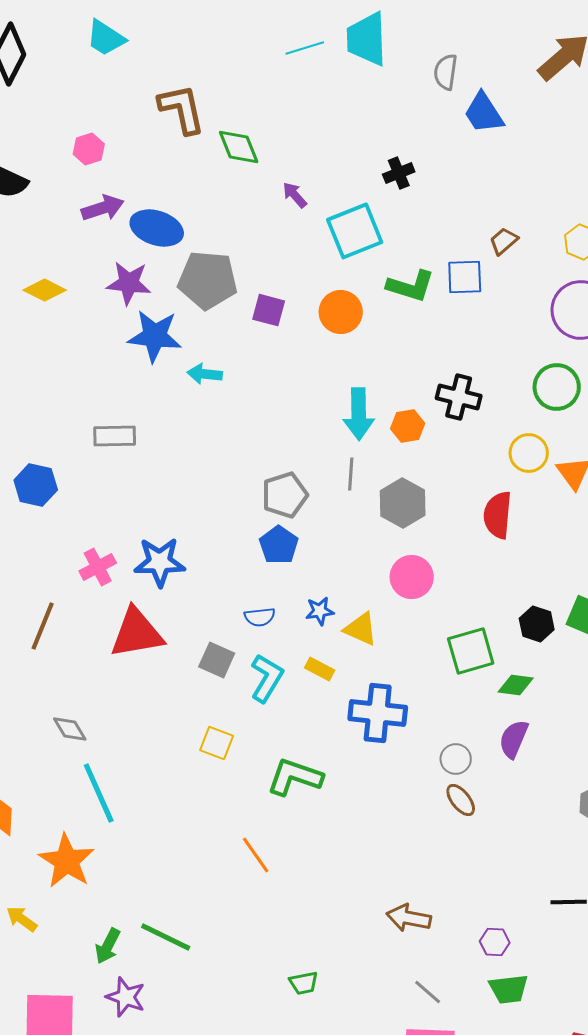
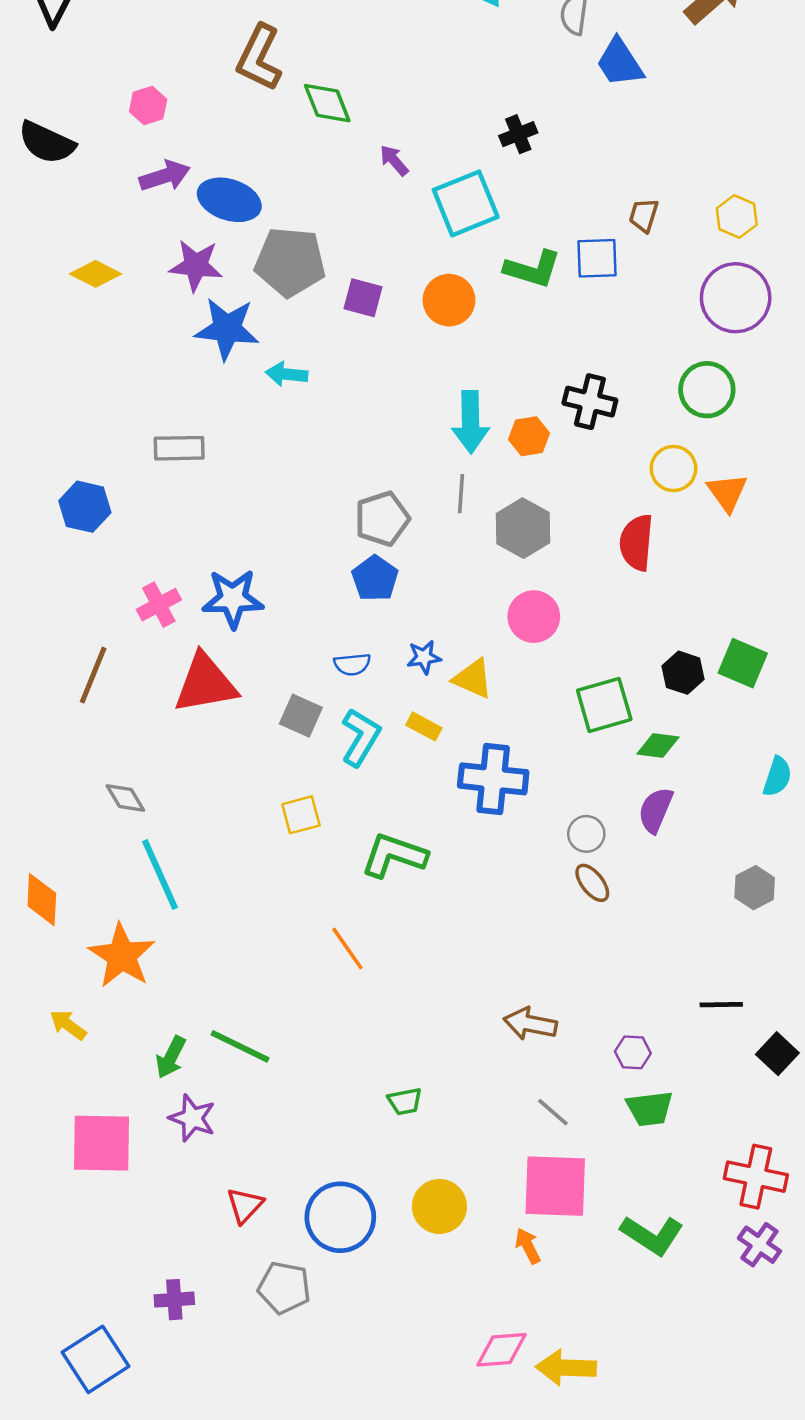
brown L-shape: (182, 109) -> (259, 58), turned -142
brown trapezoid: (504, 241) -> (644, 215), turned -32
yellow square: (217, 743) -> (301, 815), turned -36

